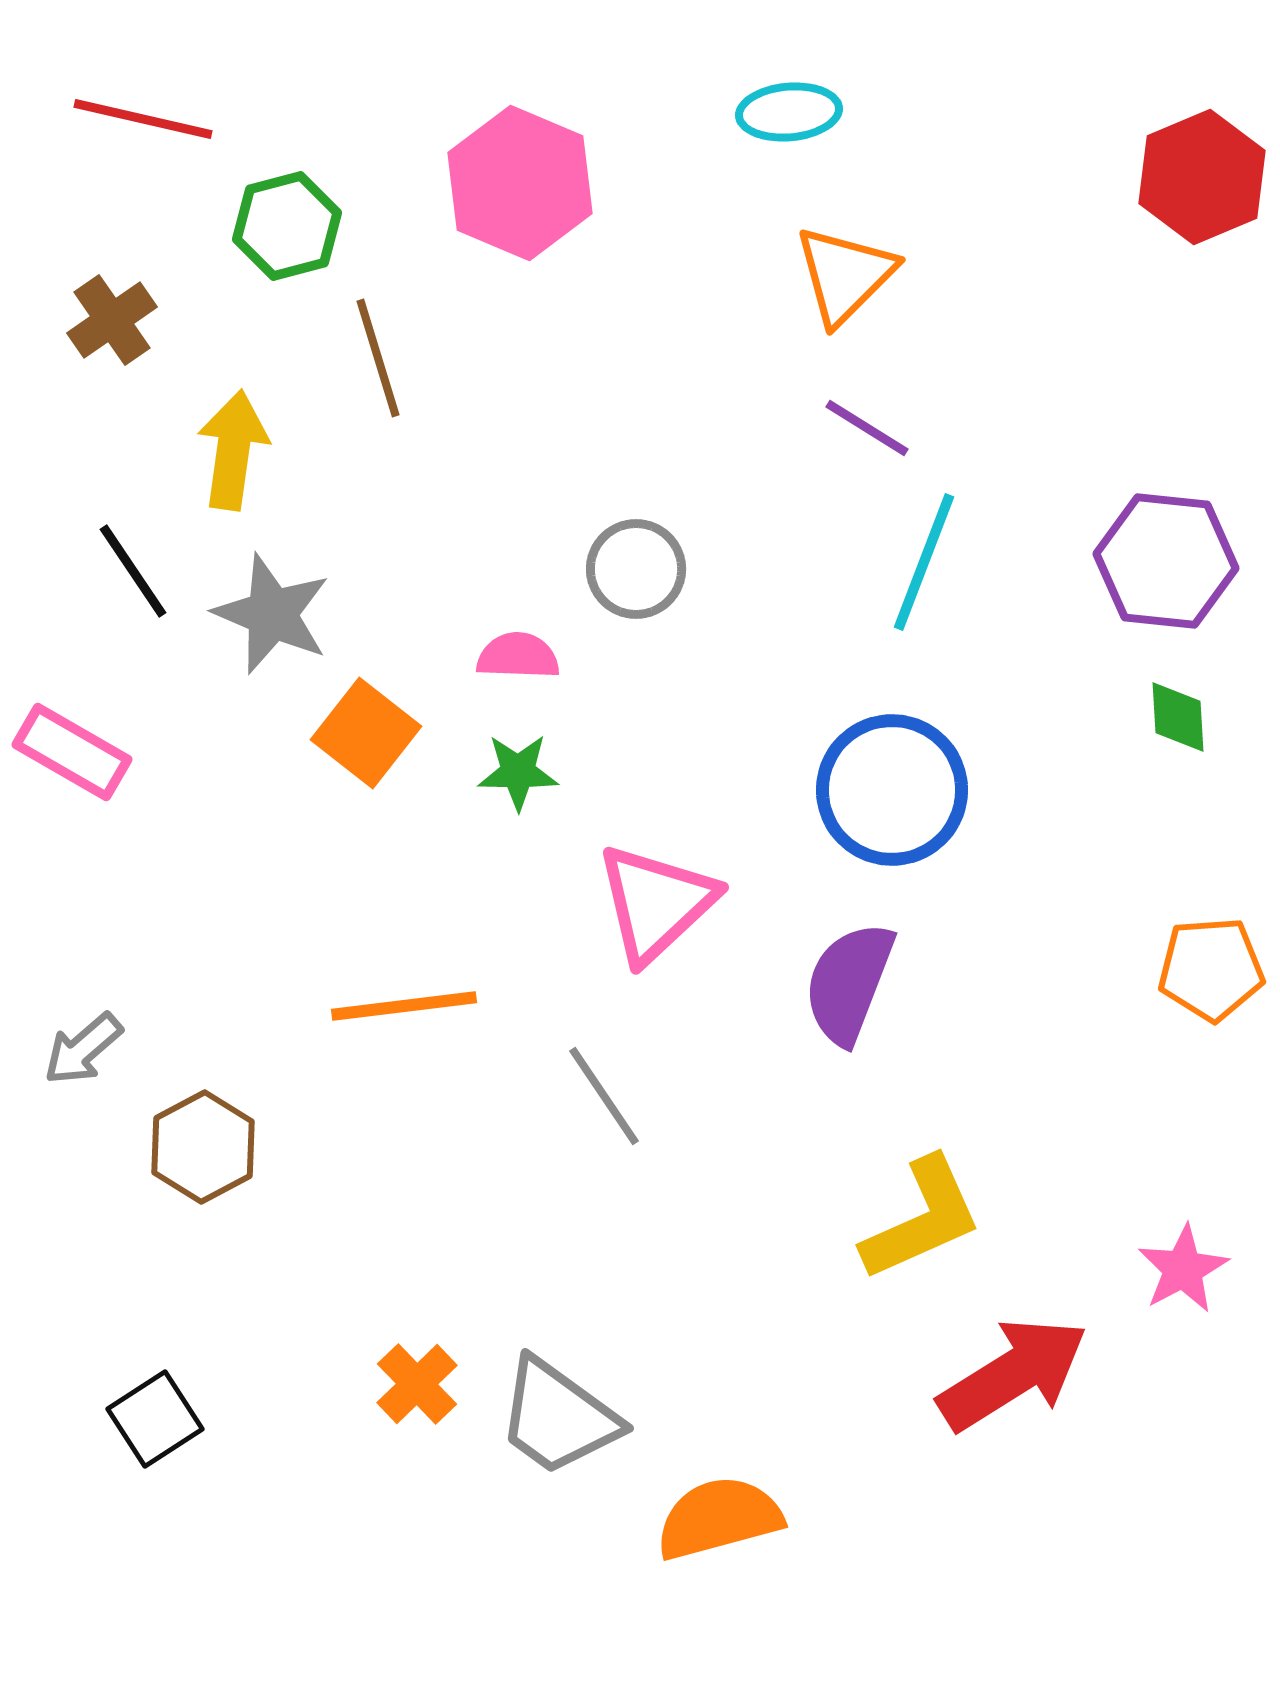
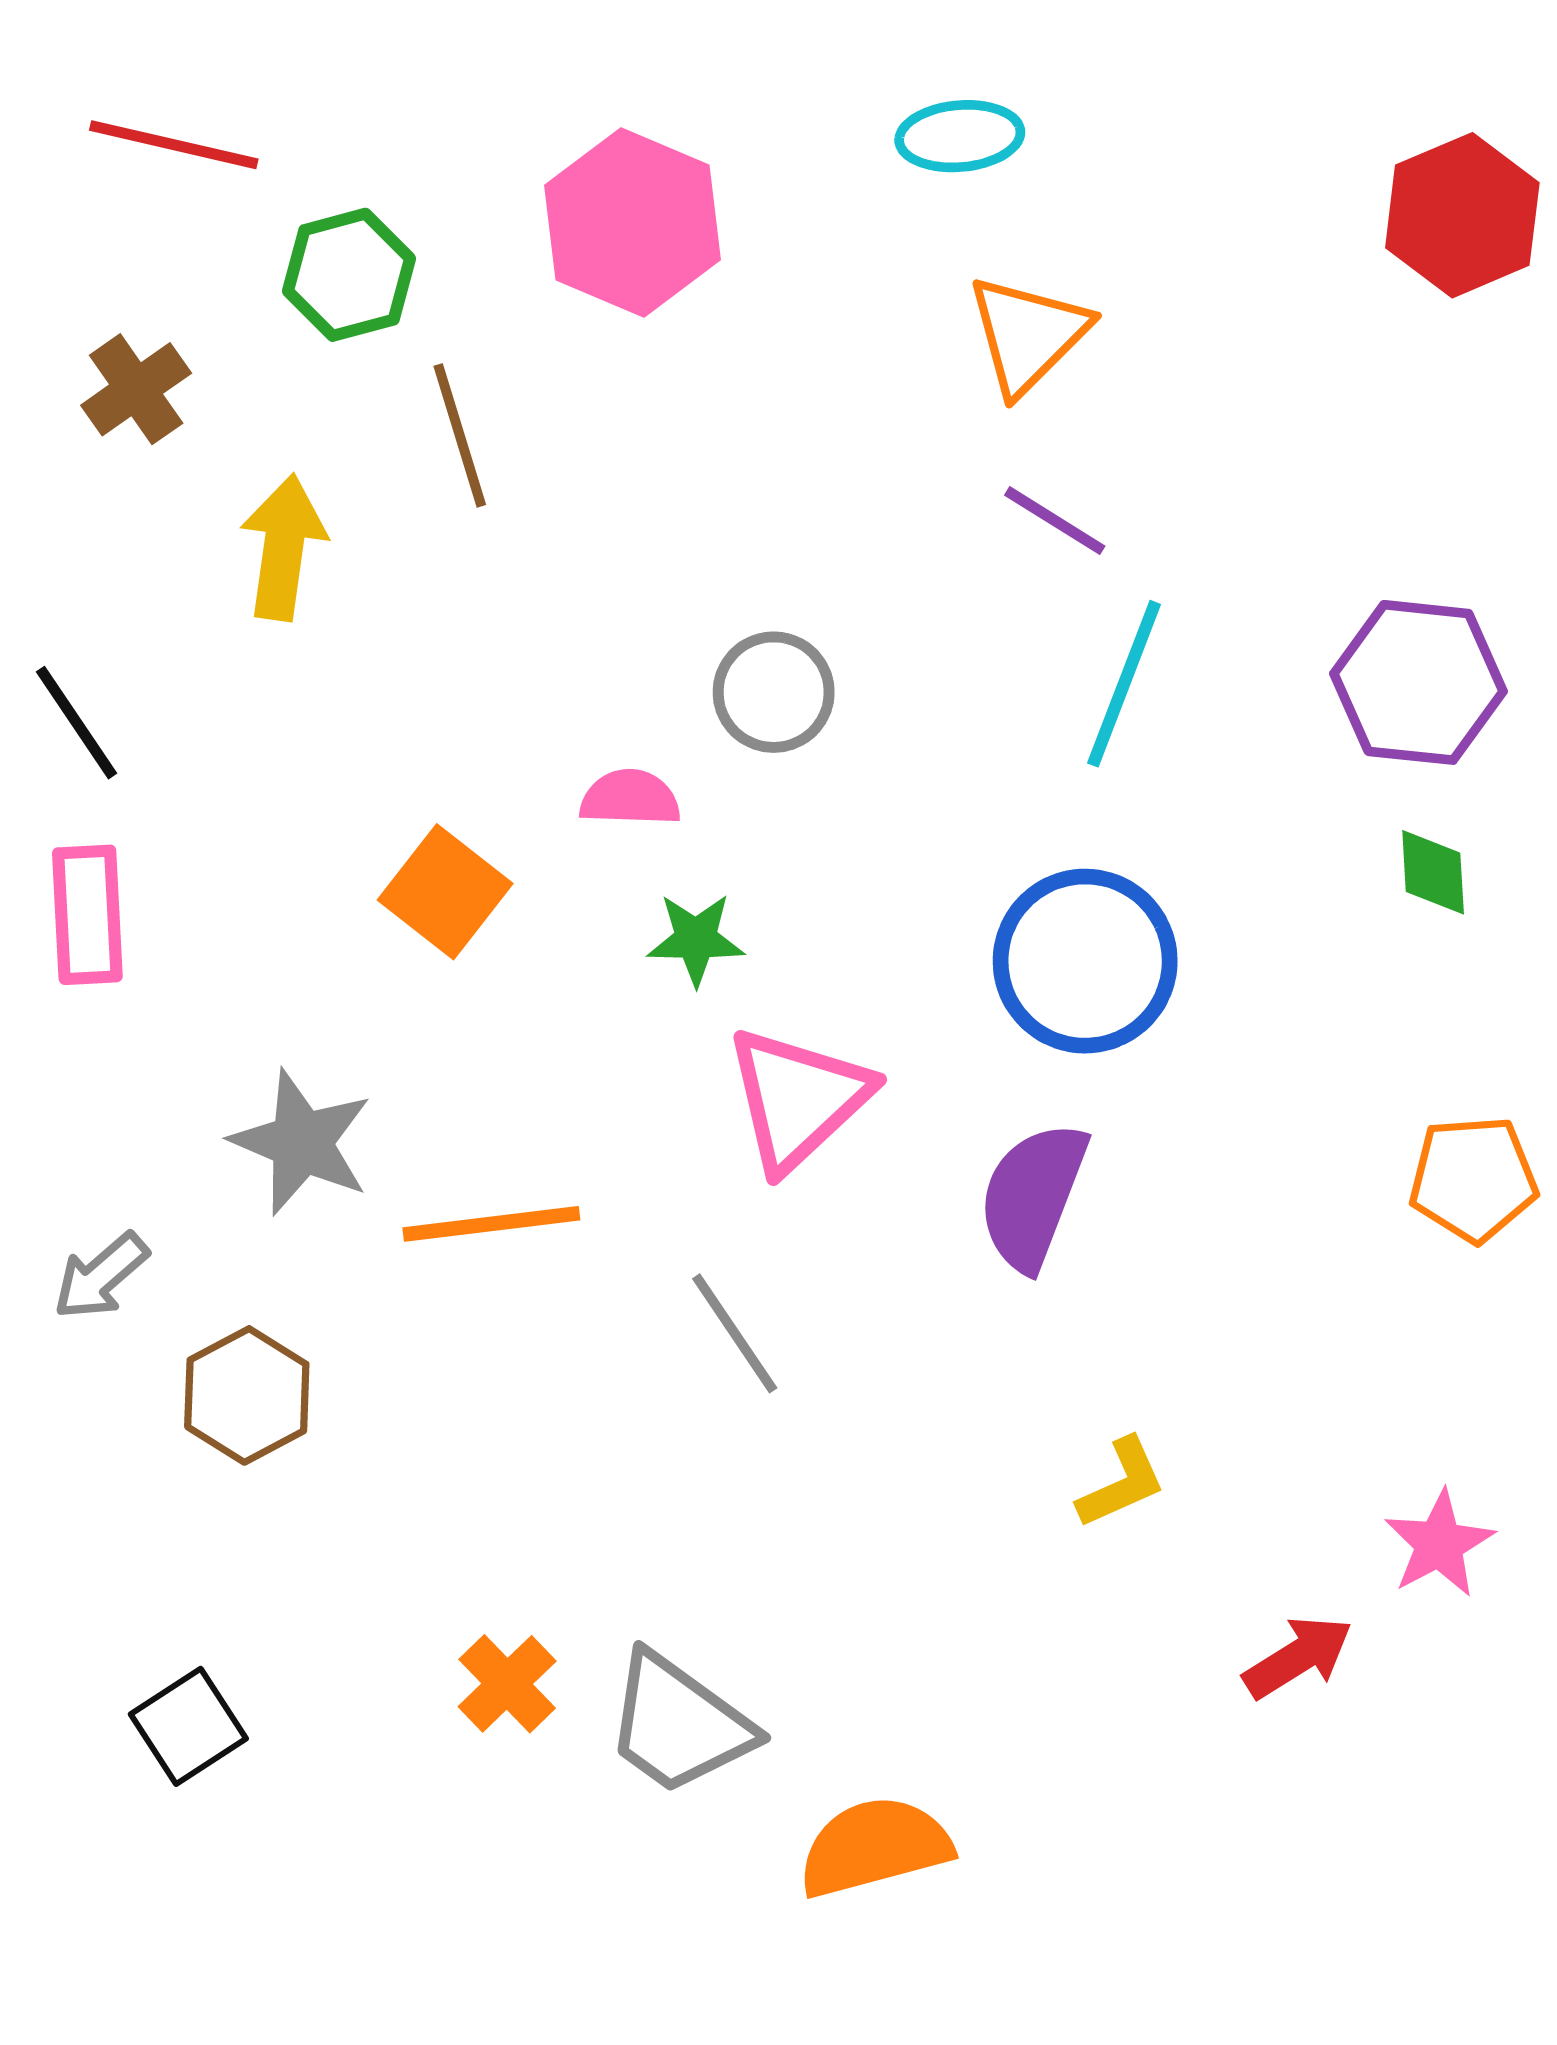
black line: (133, 571) -> (76, 723), moved
gray star: (272, 614) -> (302, 1142), moved
pink rectangle: (72, 752) -> (87, 915), turned 57
green star: (518, 772) -> (696, 939), moved
yellow L-shape: (922, 1219) -> (1122, 1483), size x0.6
red arrow: (1013, 1374) -> (1298, 1657), moved, size x0.6

